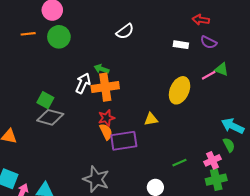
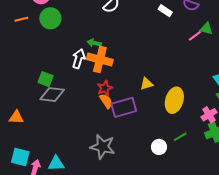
white rectangle: (181, 45) -> (165, 11), turned 32
orange cross: (105, 87) -> (100, 59), turned 30
yellow ellipse: (180, 90) -> (174, 100), moved
green line: (179, 163) -> (180, 137), moved

